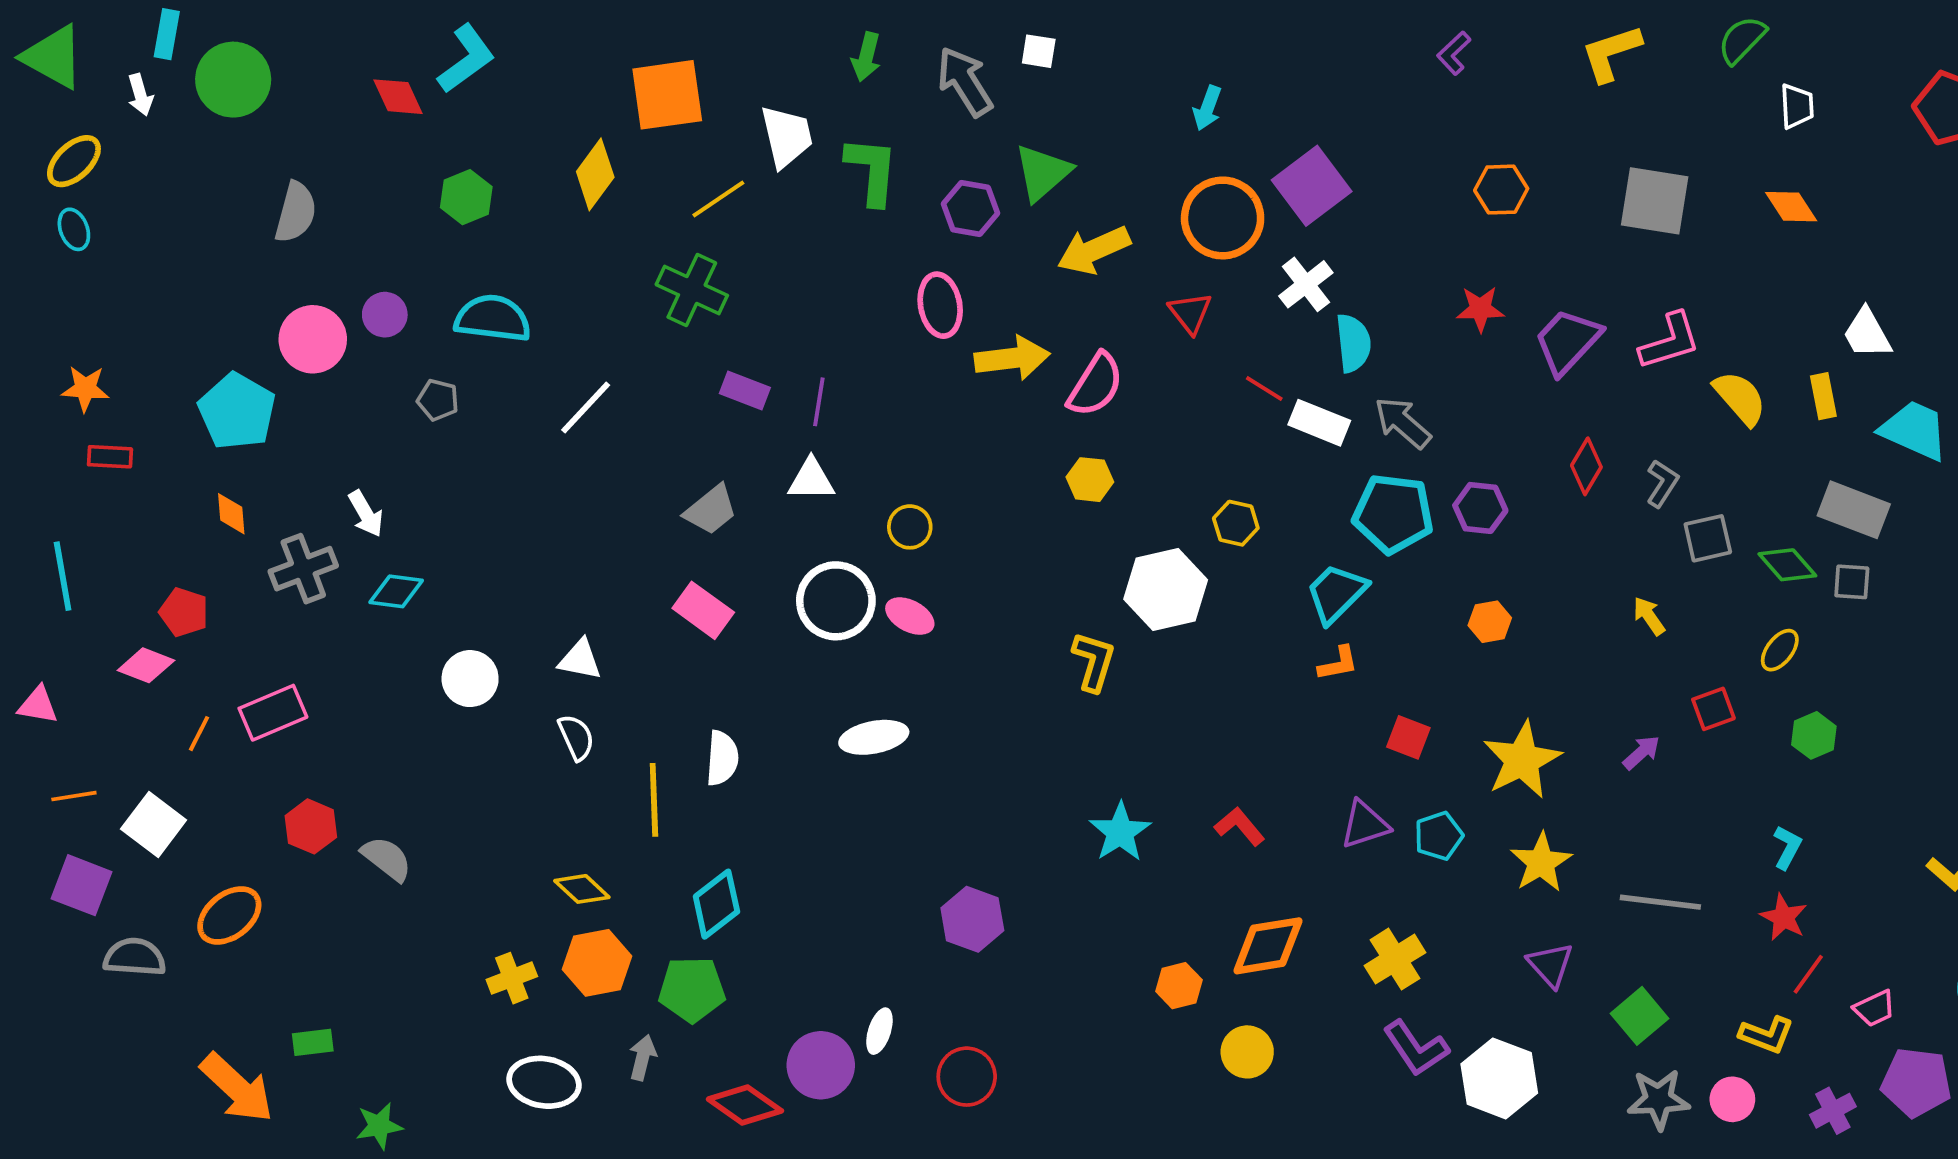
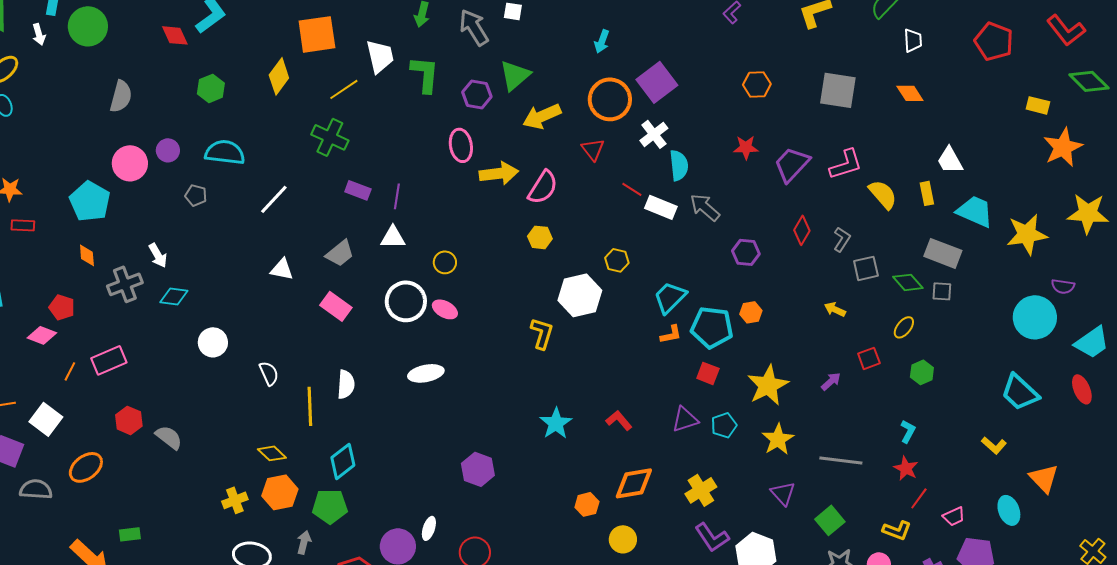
cyan pentagon: (1393, 514) -> (712, 327), moved
yellow arrow: (1649, 616) -> (835, 309), turned -30
white triangle: (580, 660) -> (282, 269), moved

